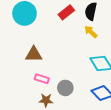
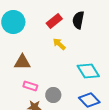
yellow arrow: (91, 32) -> (59, 44), moved

